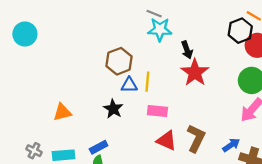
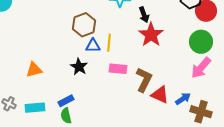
brown L-shape: (196, 138) -> (144, 80), moved
red triangle: (167, 140) -> (160, 95), moved

